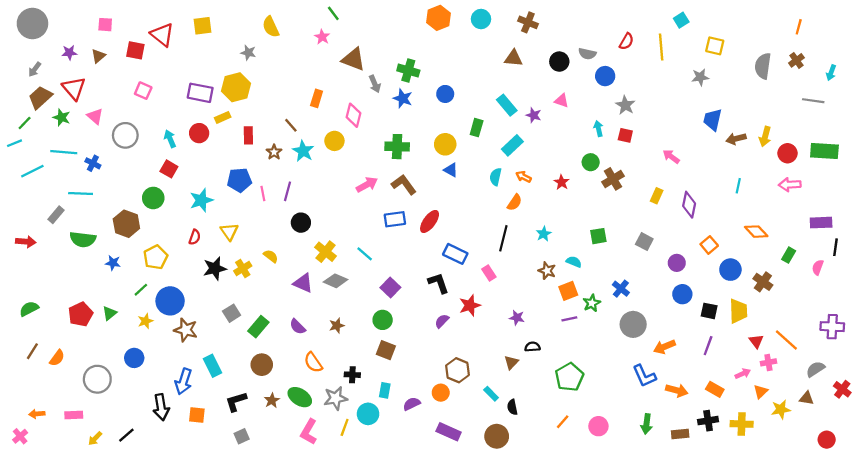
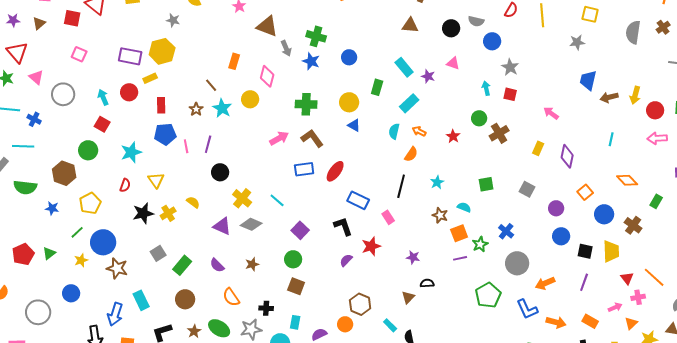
red rectangle: (248, 135) -> (161, 105), moved
green pentagon: (569, 377) -> (488, 295), moved

